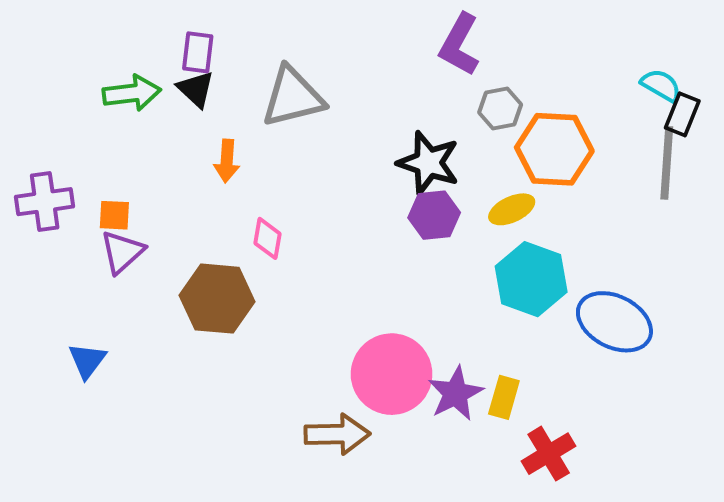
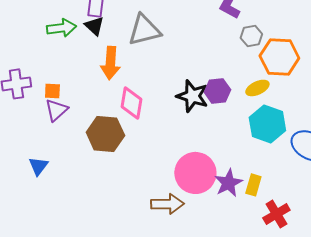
orange arrow: (227, 161) -> (110, 63), size x1.5
black star: (428, 163) -> (192, 96), moved
pink diamond: (267, 238) -> (131, 103), size x1.5

